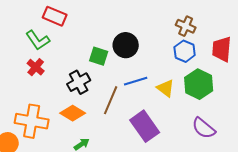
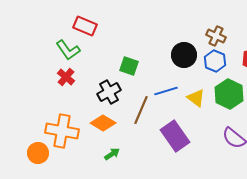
black circle: (126, 45) -> (184, 55), moved

